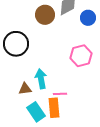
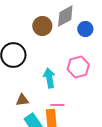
cyan arrow: (41, 79) -> (49, 78), moved

